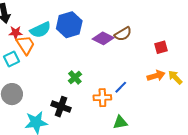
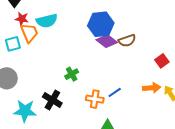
blue hexagon: (69, 25) -> (101, 24), moved
red square: (161, 47) -> (162, 61), turned -32

